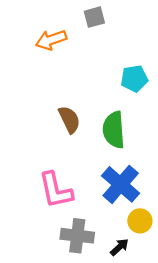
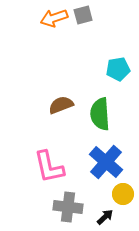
orange arrow: (51, 40) -> (54, 18), moved
brown semicircle: (69, 120) -> (61, 105), turned -85

